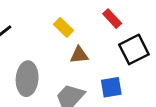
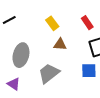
blue square: (111, 87) -> (89, 71), moved

